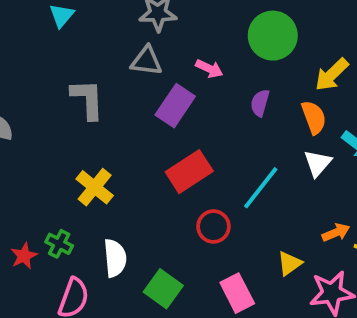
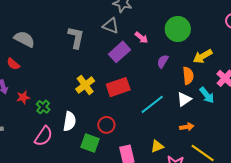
yellow cross: (95, 187) -> (85, 85), moved
red circle: (213, 226) -> (106, 125), moved
orange arrow: (336, 232) -> (187, 127), moved
red star: (24, 256) -> (23, 97), moved
green square: (163, 289) -> (90, 143), turned -30

